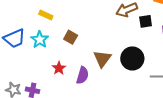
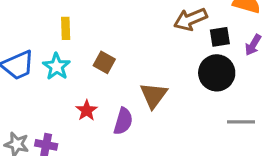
yellow rectangle: (46, 15) -> (66, 28), turned 64
black circle: (132, 58) -> (217, 73), moved

